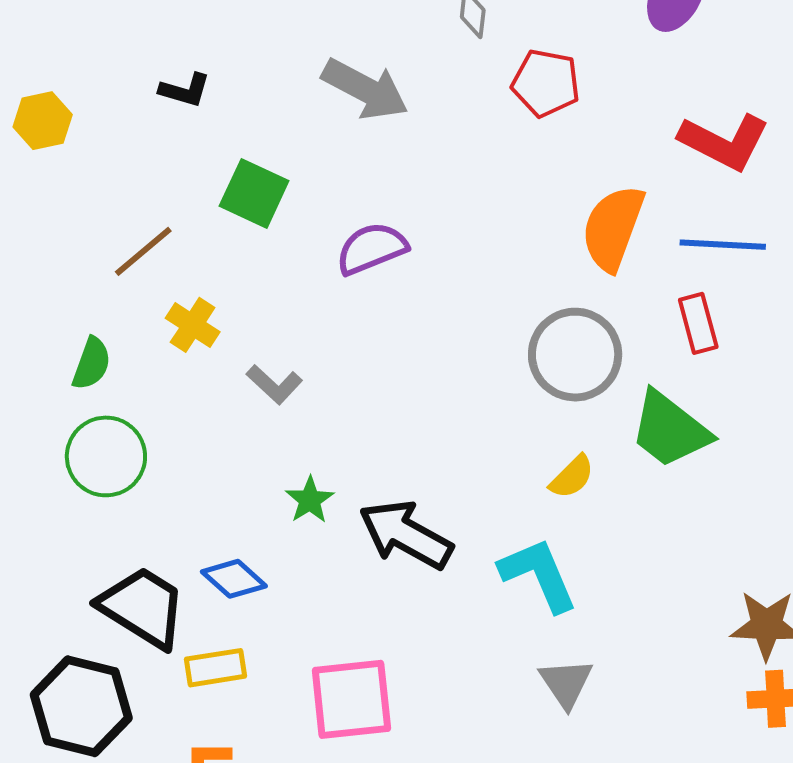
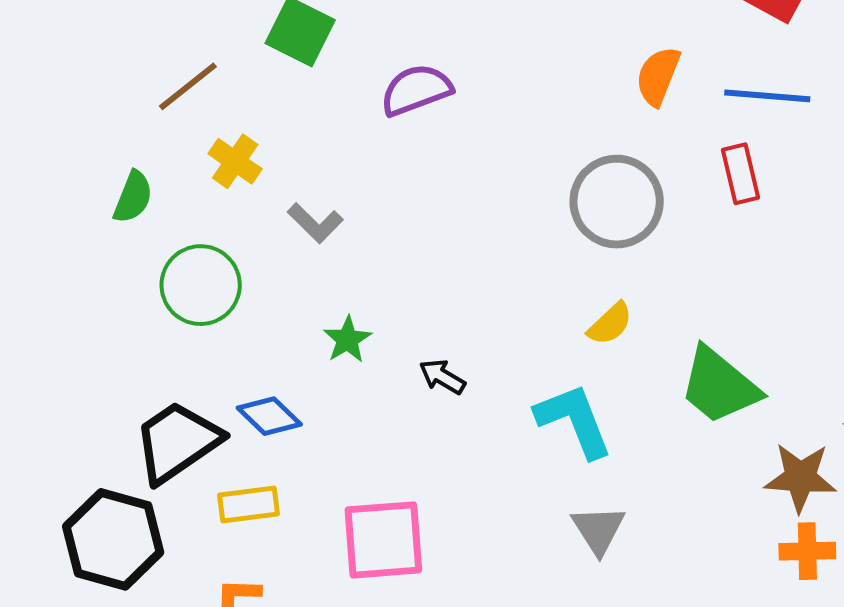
orange semicircle: (613, 228) -> (658, 76), size x0.7
green trapezoid: (670, 430) -> (719, 386), moved
green circle: (106, 456) -> (201, 285), moved
black arrow: (406, 535) -> (442, 377), size x0.5
black trapezoid: (143, 607) -> (177, 442), turned -68

